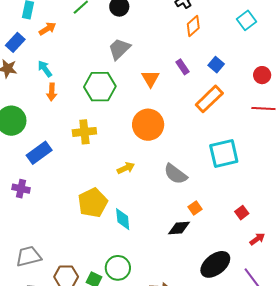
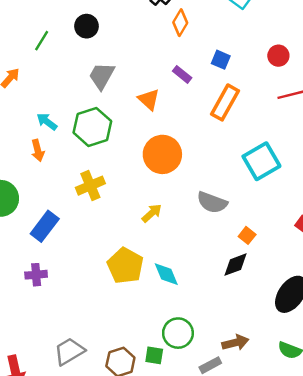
cyan arrow: (45, 69) -> (47, 122), moved

